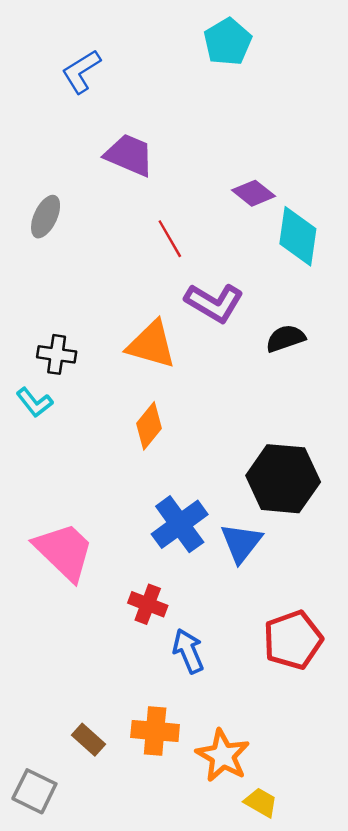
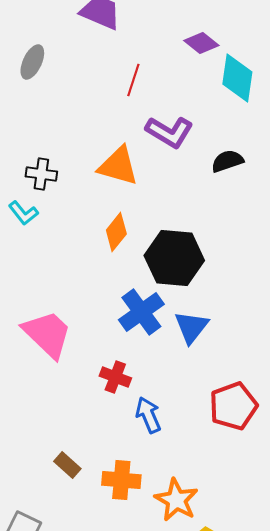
red line: (170, 239) -> (133, 80), turned 48
black hexagon: (283, 479) -> (174, 258), moved
brown rectangle: (89, 740) -> (67, 465), moved

